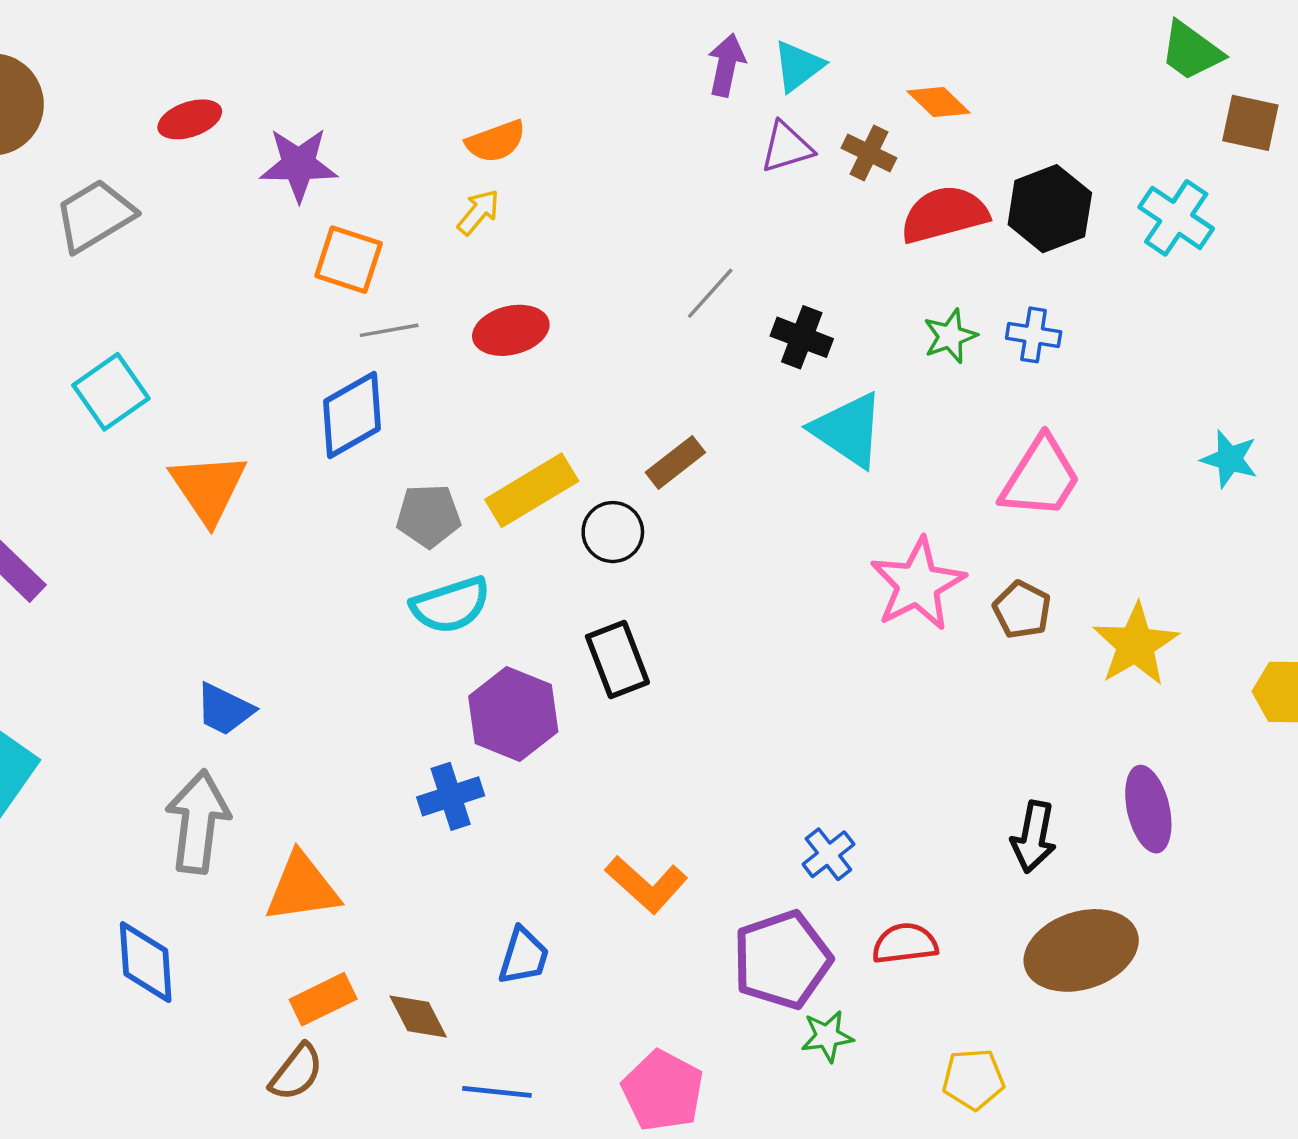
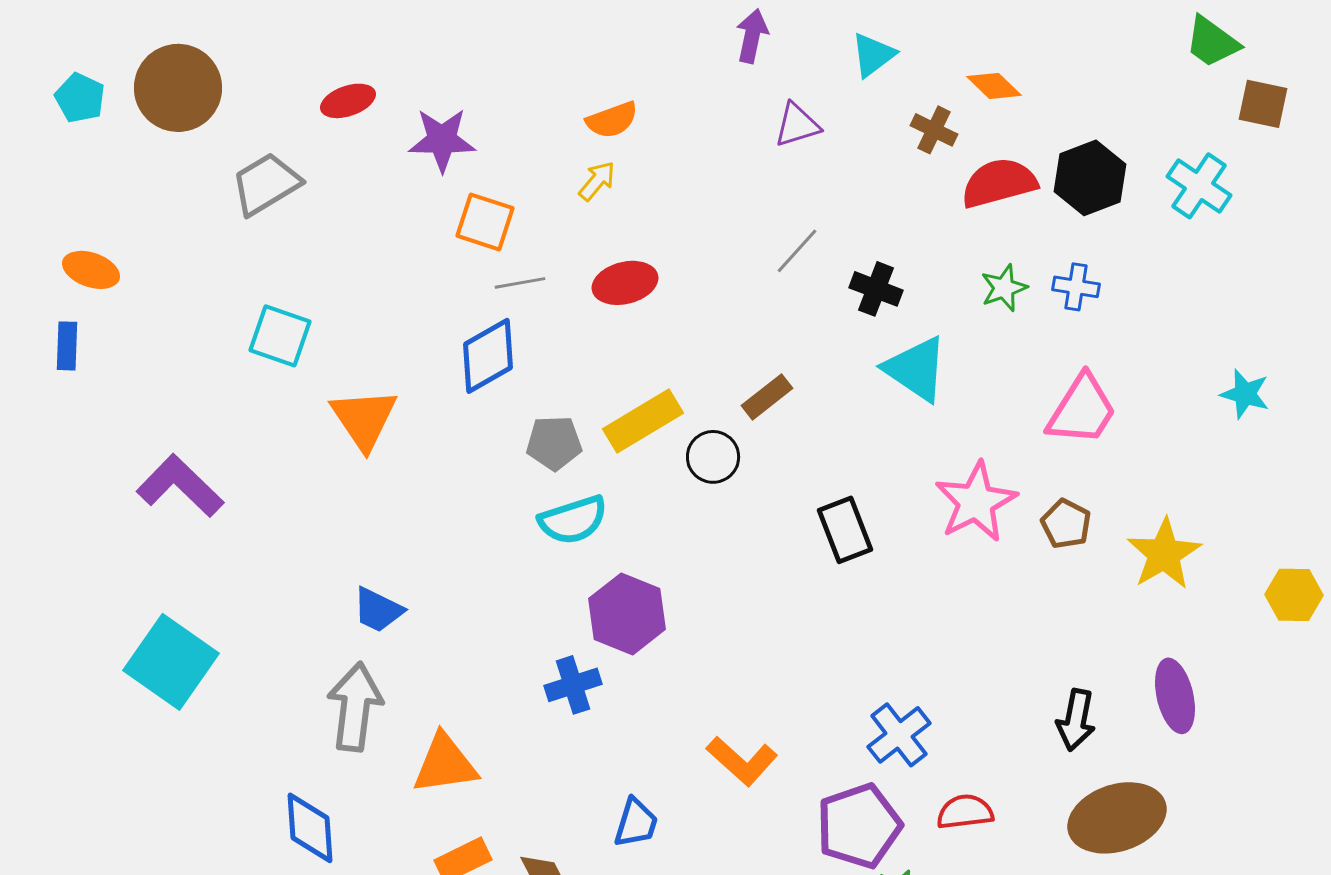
purple arrow: (726, 65) -> (752, 36), moved
purple triangle: (787, 147) -> (797, 125), moved
cyan square: (111, 392) -> (280, 336), turned -36
black rectangle: (617, 660) -> (845, 530), moved
blue cross: (828, 854) -> (899, 735), size x1.4

